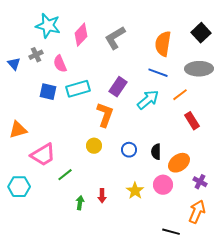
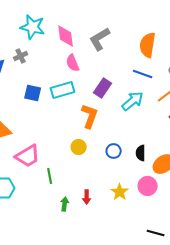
pink diamond: (81, 35) -> (66, 36), turned -50
pink semicircle: (60, 64) -> (73, 63), moved
green line: (65, 175) -> (50, 176), turned -63

